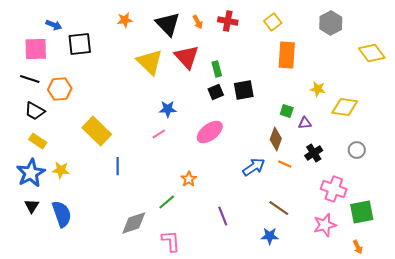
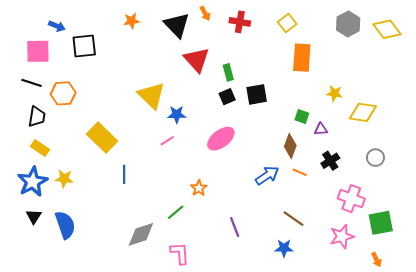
orange arrow: (198, 22) -> (205, 13), moved
yellow diamond: (372, 53) -> (387, 29), moved
yellow triangle: (150, 62) -> (151, 96), moved
black trapezoid: (35, 111) -> (37, 117), turned -110

